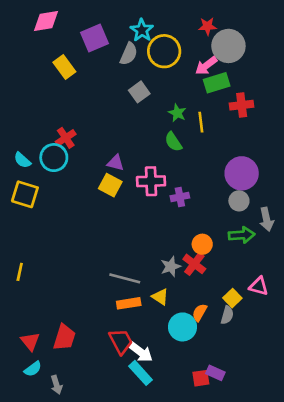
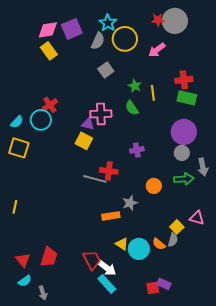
pink diamond: (46, 21) -> (48, 30), moved
gray circle: (228, 46) -> (175, 21), moved
green rectangle: (217, 83) -> (187, 98), moved, turned 30
cyan semicircle: (22, 160) -> (17, 122), turned -88
pink cross: (151, 181) -> (101, 114), moved
red cross: (194, 264) -> (109, 171), moved, turned -30
gray line: (125, 278) -> (95, 179), moved
yellow triangle: (160, 297) -> (122, 244), moved
orange rectangle: (129, 303) -> (111, 216), moved
orange semicircle: (200, 312) -> (159, 244), moved, turned -80

